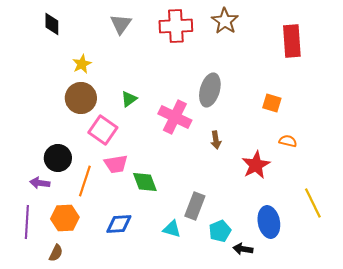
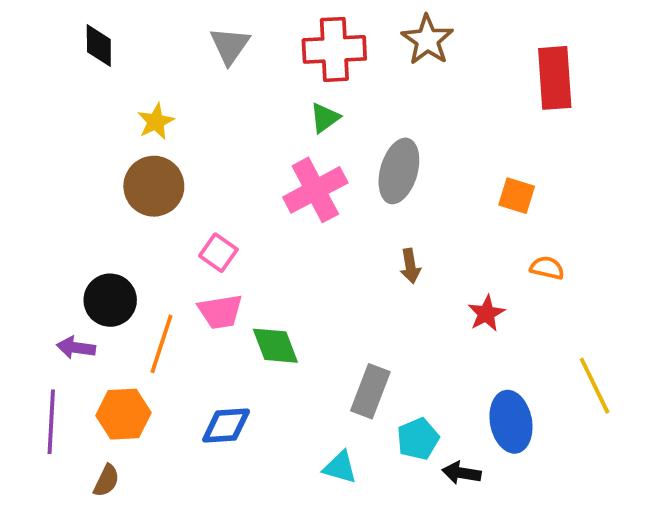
green triangle: (129, 99) -> (325, 118), moved
pink cross: (175, 117) -> (315, 190), moved, turned 36
pink square: (103, 130) -> (218, 253), moved, size x0.7
red star: (256, 165) -> (486, 313), size x0.7
cyan triangle: (172, 229) -> (340, 467), moved

